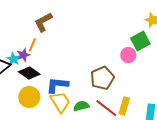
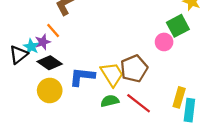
orange line: (32, 45) -> (53, 30), turned -64
yellow trapezoid: (60, 102) -> (112, 74), moved
yellow rectangle: (124, 106) -> (179, 97), moved

